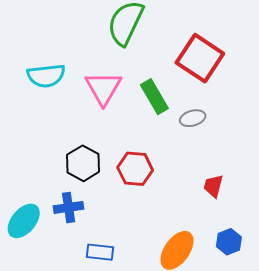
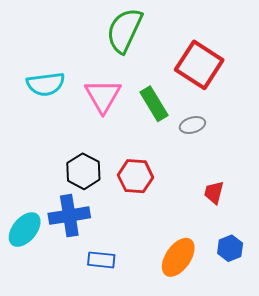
blue cross: (69, 207) -> (69, 216), size x1.4

